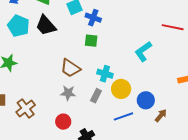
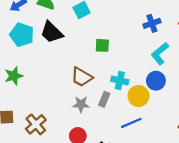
blue cross: (93, 18) -> (152, 23), moved, turned -35
gray rectangle: (96, 96) -> (104, 99), moved
blue circle: (146, 100) -> (156, 81), moved
blue line: (123, 116) -> (131, 123), moved

